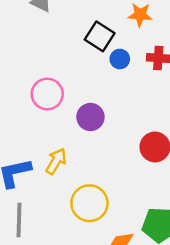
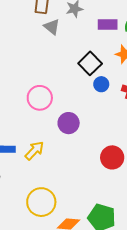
yellow circle: (89, 203) -> (41, 202), moved

